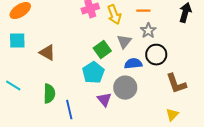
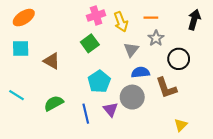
green square: (102, 50) -> (90, 43), moved
black circle: (156, 55) -> (179, 59), moved
brown L-shape: (176, 84) -> (166, 88), moved
green semicircle: (49, 94) -> (54, 103), turned -120
blue line: (69, 110) -> (86, 114), moved

